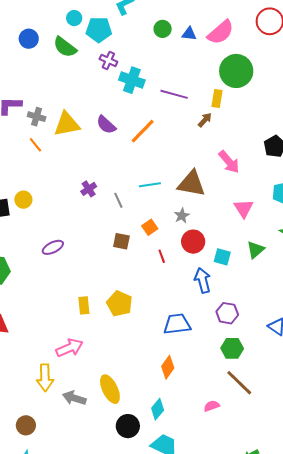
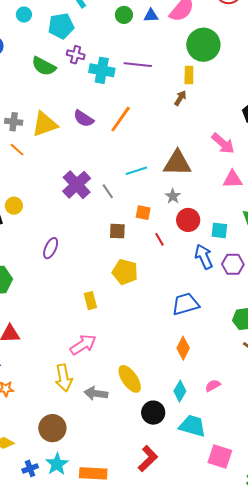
cyan circle: (74, 18) -> (24, 15), moved
green semicircle: (65, 47) -> (44, 66), moved
purple line: (174, 94) -> (138, 65), moved
pink arrow: (229, 162) -> (223, 143), moved
purple cross: (89, 189) -> (77, 185), size x1.8
pink triangle: (243, 208) -> (233, 179), turned -50
orange square: (150, 227) -> (143, 213), turned -35
purple ellipse: (53, 247) -> (51, 248), turned -30
yellow pentagon: (119, 304) -> (125, 272), moved
purple hexagon: (227, 313) -> (233, 264), moved
pink semicircle: (212, 406) -> (213, 386), moved
brown circle: (26, 425) -> (52, 428), size x1.4

